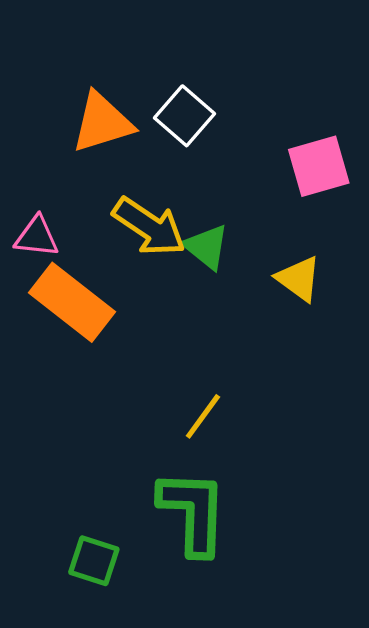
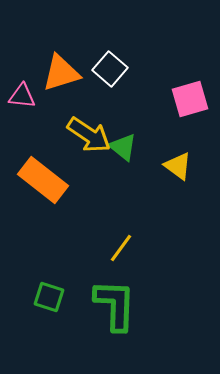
pink triangle: (37, 237) -> (22, 96), moved
green square: (94, 561) -> (49, 297), moved

